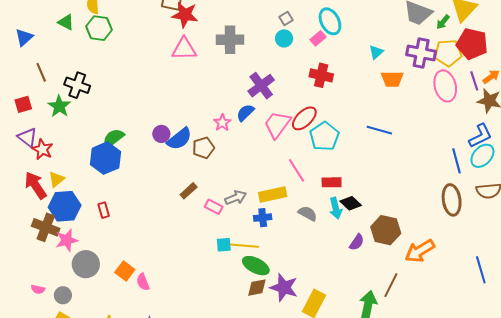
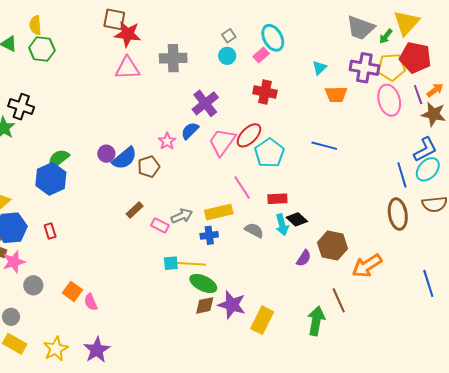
gray circle: (86, 264) -> (33, 285), size x0.7
brown line: (391, 285) -> (339, 300), turned -50

